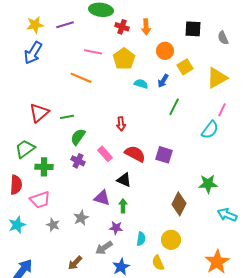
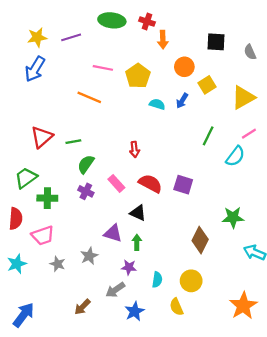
red cross: (122, 27) -> (147, 22), moved
green line: (174, 107) -> (208, 136), moved
pink line: (222, 110) -> (249, 134), turned 32

